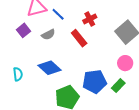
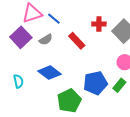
red cross: (90, 19) -> (99, 24), moved, turned 32
purple square: (24, 30) -> (21, 37), size x1.5

